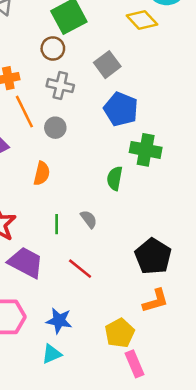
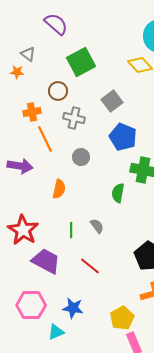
brown circle: (53, 48) -> (58, 91), moved
gray circle: (55, 128) -> (81, 157), moved
cyan triangle: (52, 354) -> (56, 332), moved

